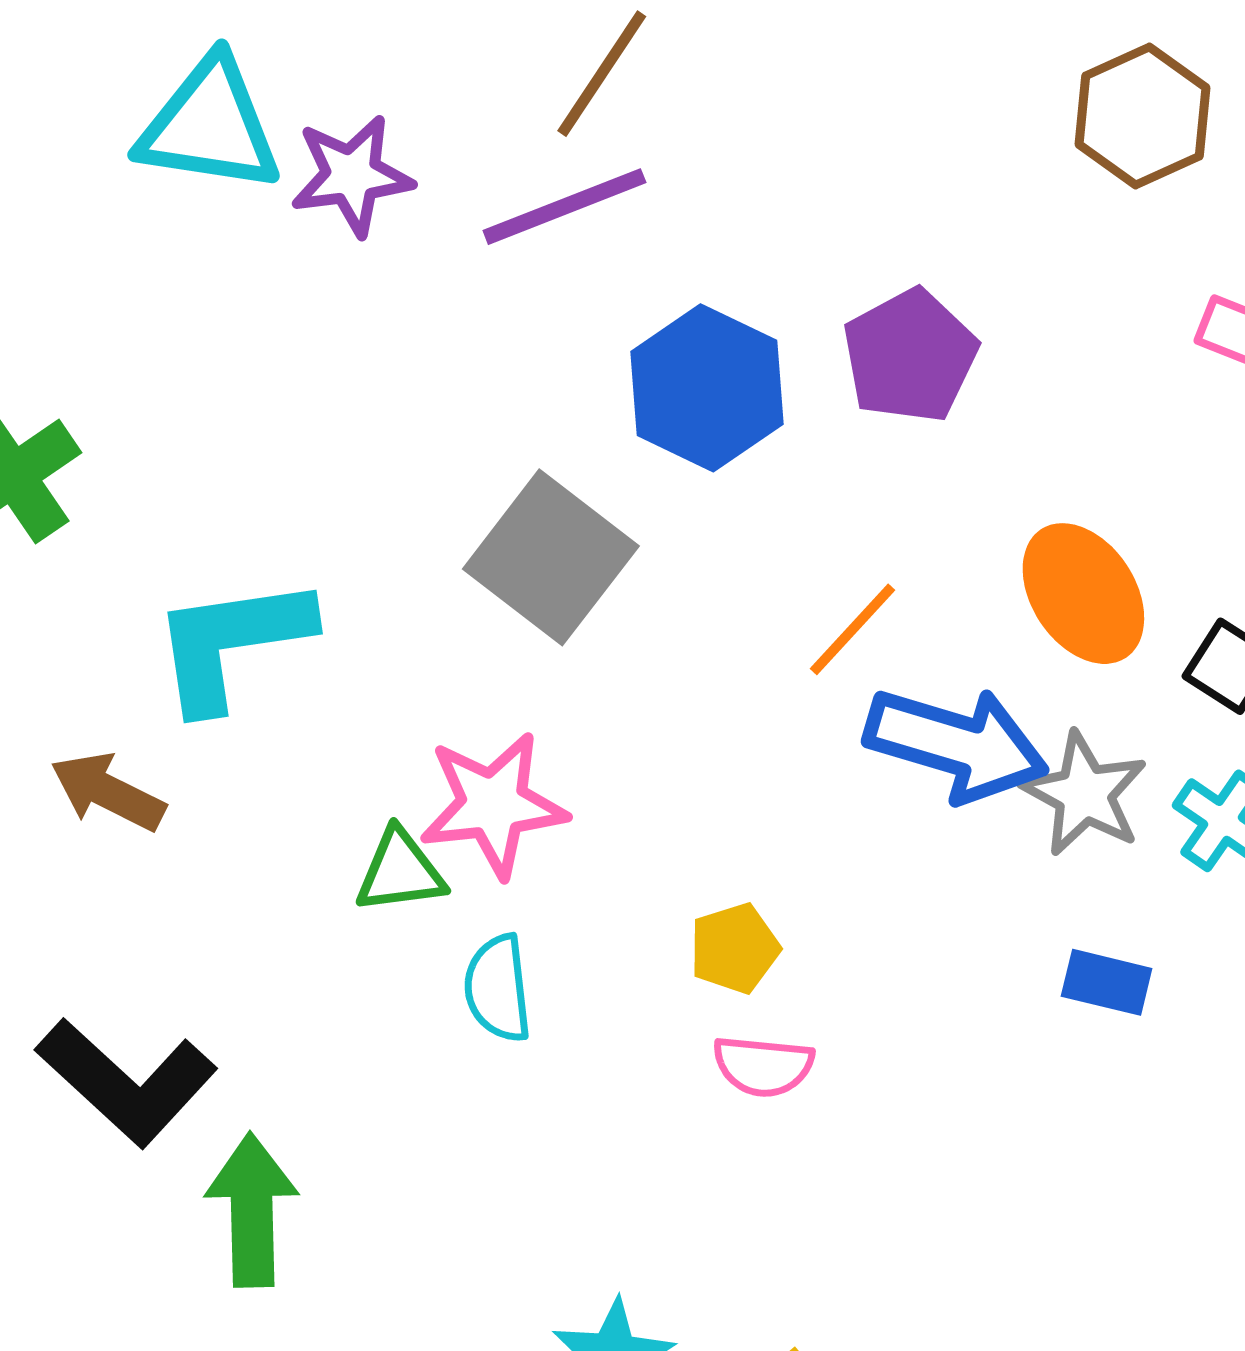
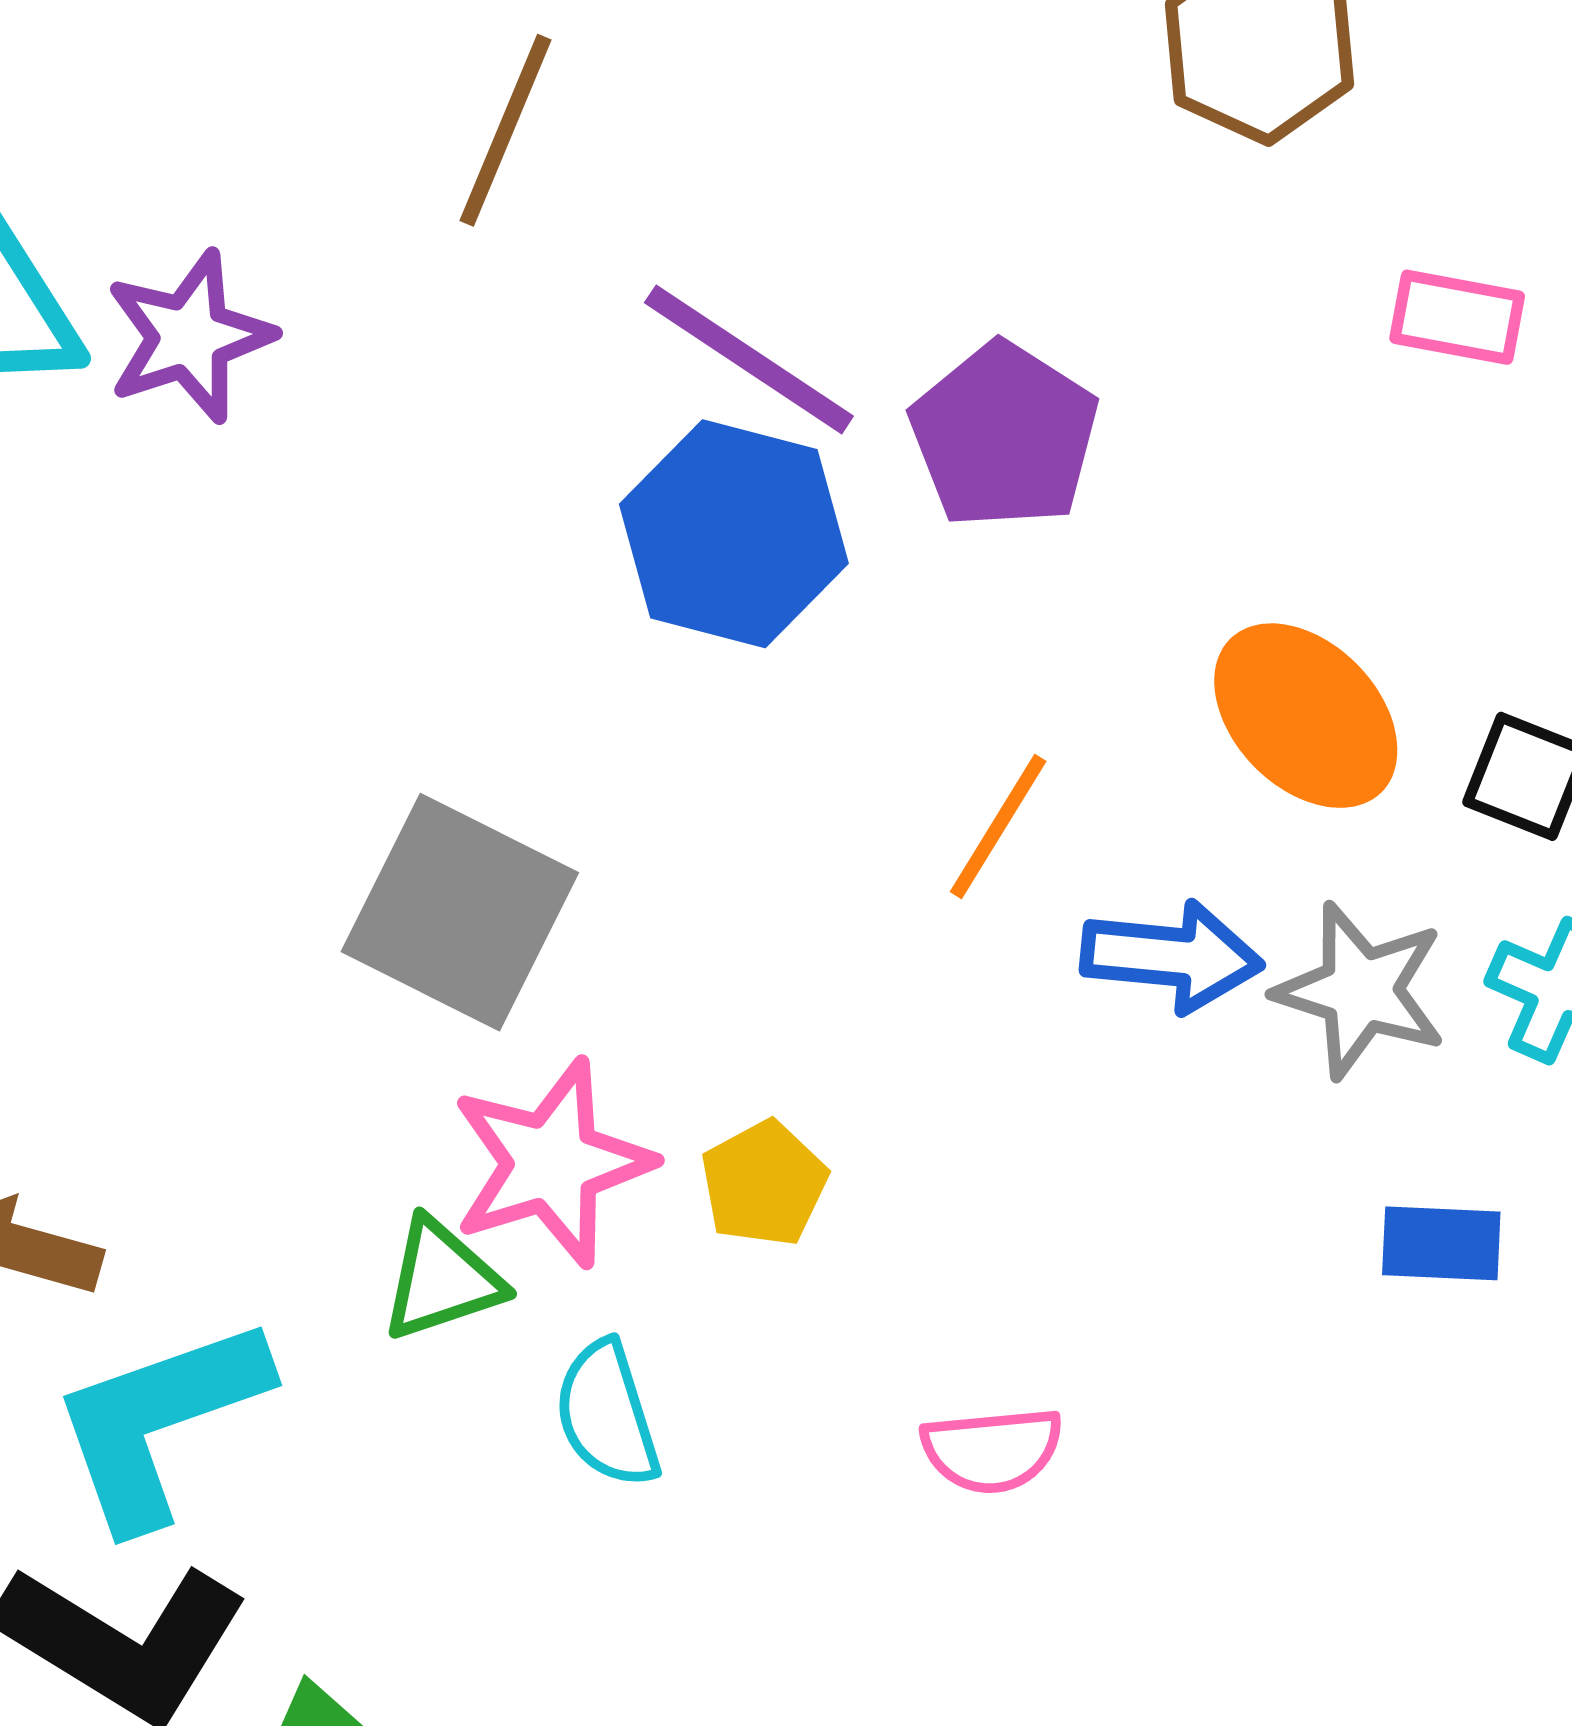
purple line: (564, 207) -> (749, 359), moved, turned 66
gray square: (551, 557) -> (460, 912), moved
cyan L-shape: (232, 643) -> (159, 1422), moved
blue arrow: (956, 744) -> (1172, 956), size x0.7
yellow pentagon: (734, 948) -> (764, 1184), moved

